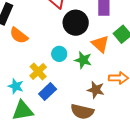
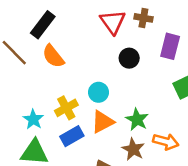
black circle: (76, 23) -> (129, 58), size x0.6
orange triangle: (100, 44) -> (103, 122), moved, turned 36
green star: (83, 60) -> (137, 120), moved

